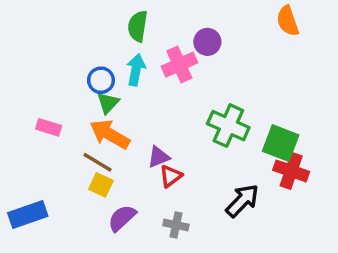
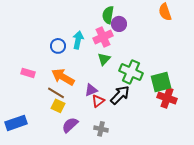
green semicircle: (138, 26) -> (108, 15), moved
green triangle: (108, 103) -> (104, 59), moved
green square: (281, 143) -> (161, 82), turned -35
black arrow: (242, 201) -> (120, 95), moved

